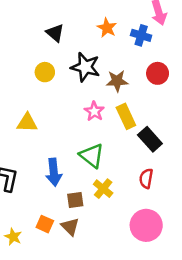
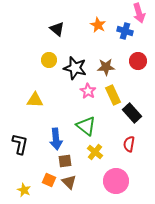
black star: (85, 67) -> (75, 68), moved
brown square: (75, 200) -> (65, 161), moved
pink circle: (146, 225) -> (116, 181), moved

